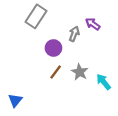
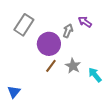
gray rectangle: (36, 16) -> (24, 25), moved
purple circle: (53, 48) -> (49, 44), size x1.5

